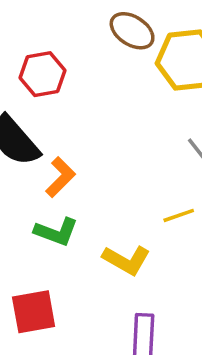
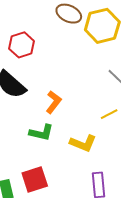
orange L-shape: (60, 177) -> (54, 102), moved

